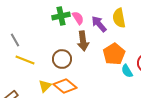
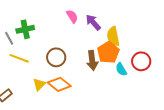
green cross: (61, 16) -> (25, 29), moved
yellow semicircle: (119, 18) -> (113, 36), moved
brown arrow: (83, 41) -> (92, 60), moved

